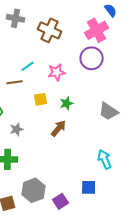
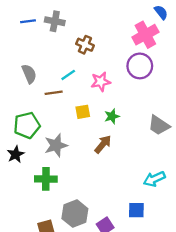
brown cross: (50, 30) -> (85, 45), moved, size x0.7
gray star: (17, 129) -> (56, 145), size x1.5
cyan arrow: (105, 159) -> (154, 179), turned -90

